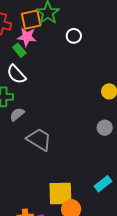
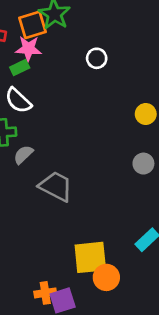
white circle: (74, 36) -> (97, 58), moved
green rectangle: (19, 50) -> (20, 67), turned -72

